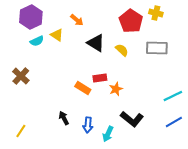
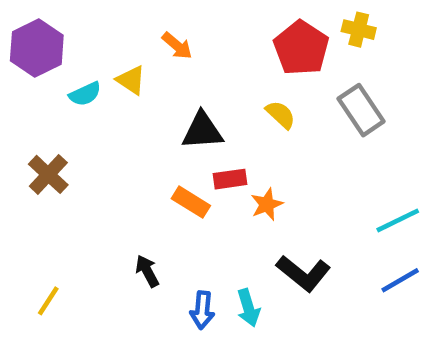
purple hexagon: (31, 17) -> (37, 48), moved
black triangle: (96, 43) -> (202, 131), moved, turned -36
gray rectangle: (157, 48) -> (361, 110), turned 55
blue arrow: (88, 125) -> (202, 310), moved
cyan arrow: (108, 134) -> (248, 308), turned -42

